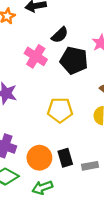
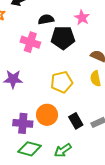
black semicircle: (60, 35) -> (46, 19), turned -133
orange circle: (39, 158) -> (47, 115), moved

